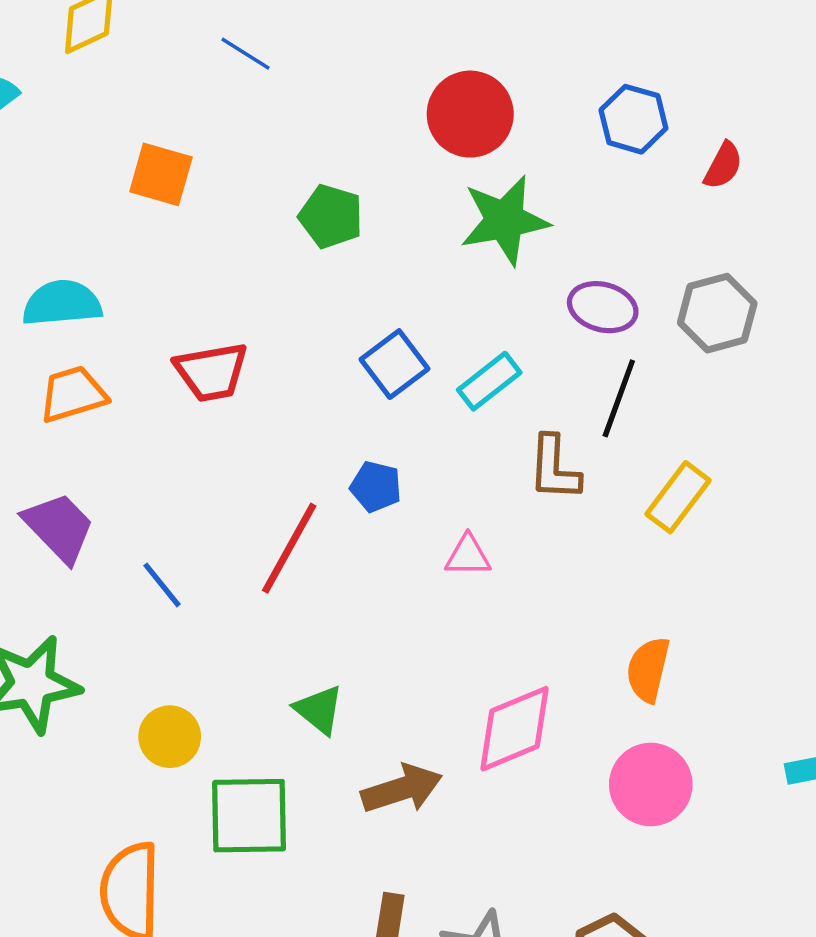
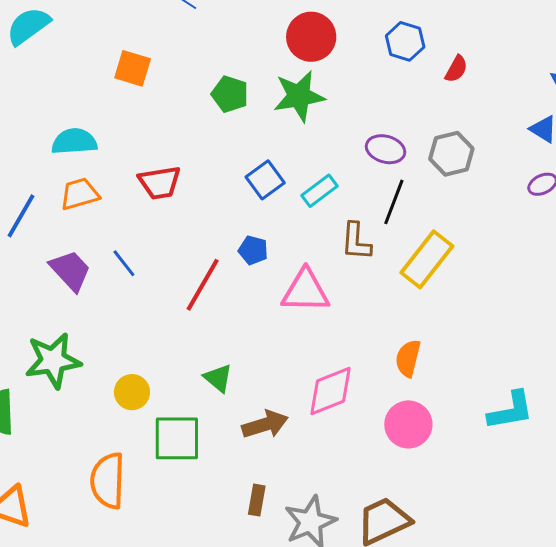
green star: (505, 220) -> (299, 96), moved
yellow rectangle: (678, 497) -> (427, 259), size x1.4
pink triangle: (468, 556) -> (305, 291), size x1.8
blue line: (162, 585) -> (124, 263), moved

